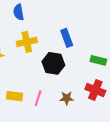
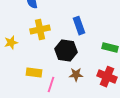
yellow rectangle: (15, 96) -> (34, 73), moved
brown star: (67, 98) -> (76, 75), moved

